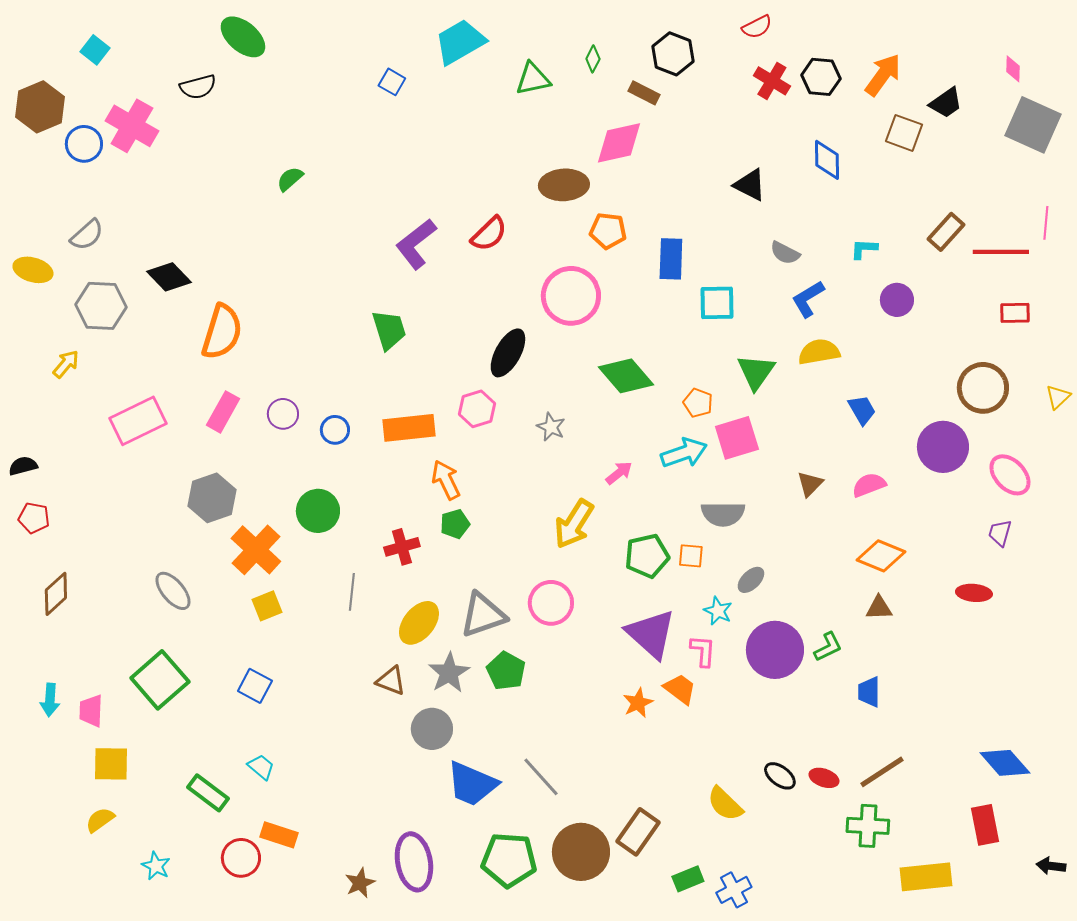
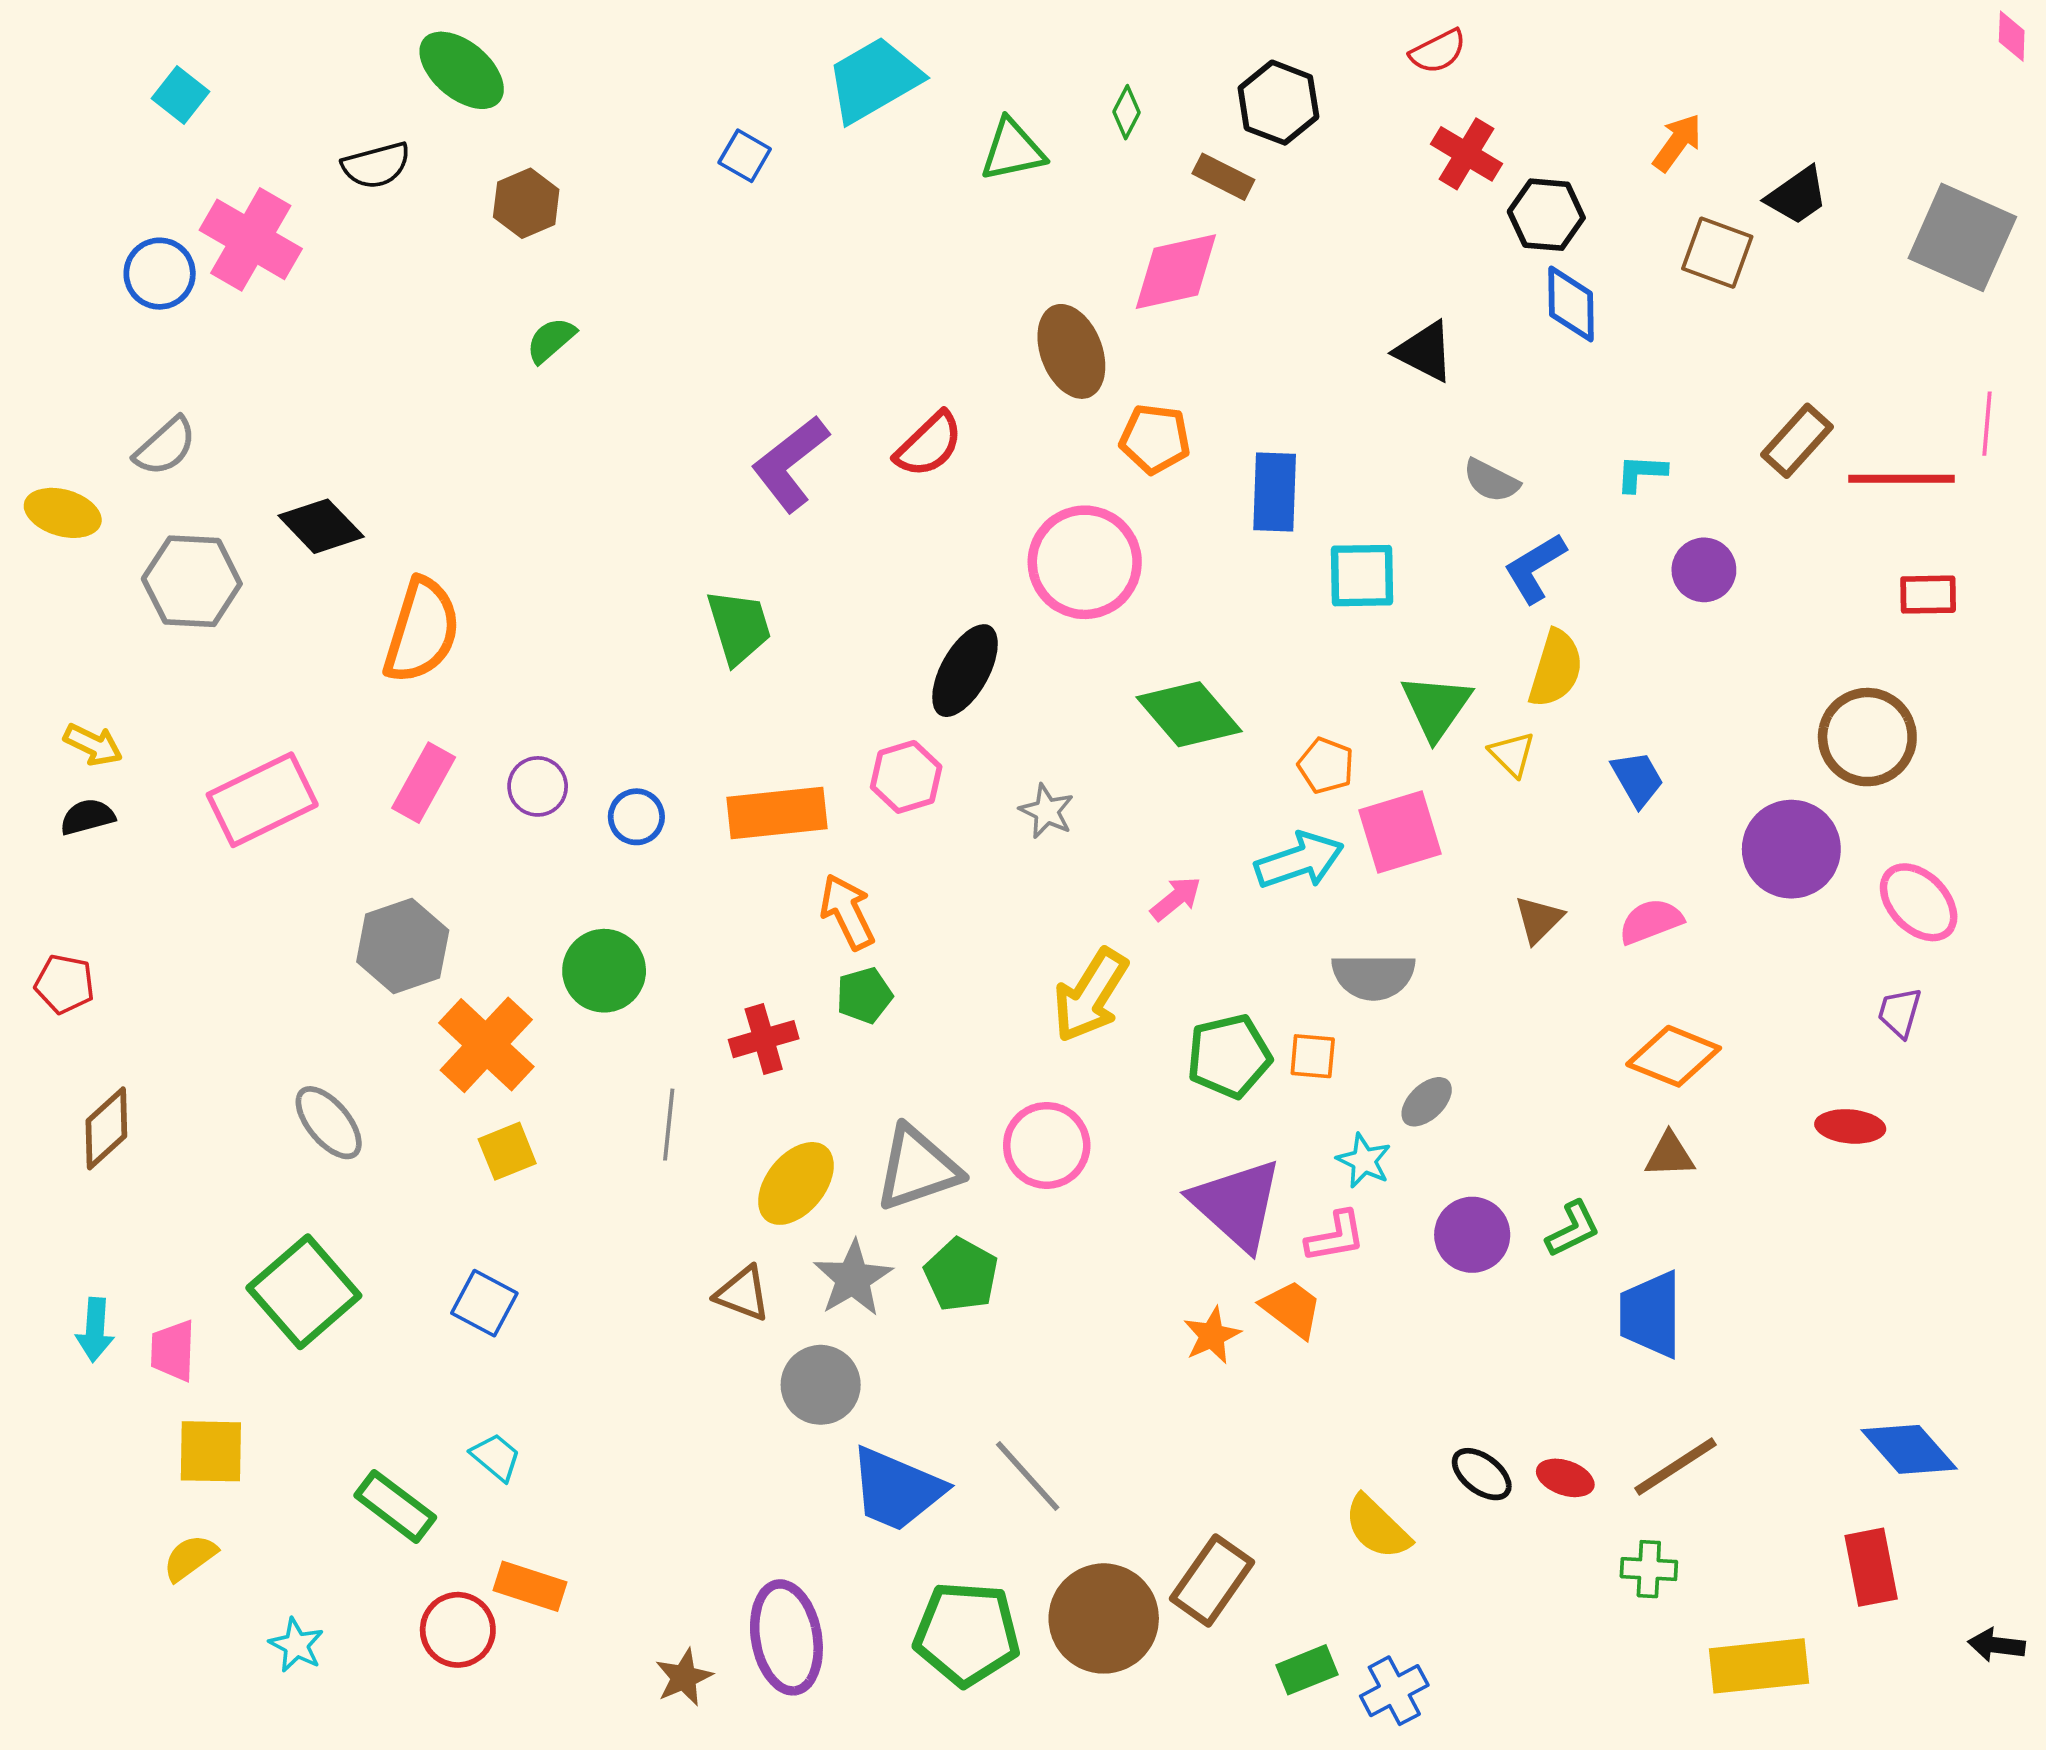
pink diamond: (1013, 69) -> (2012, 36), moved
orange arrow: (883, 75) -> (1677, 142), size x0.7
black hexagon: (821, 77) -> (1546, 215), moved
brown hexagon: (40, 107) -> (526, 203), moved, size x0.7
brown ellipse: (564, 185) -> (1071, 351), turned 72
yellow semicircle: (819, 352) -> (1556, 669), turned 117
yellow arrow: (66, 364) -> (93, 745), moved, turned 76
yellow triangle: (1058, 397) -> (1512, 754), moved, turned -32
black semicircle: (23, 466) -> (87, 817), moved
purple circle: (775, 650) -> (1472, 1235), size x0.7
pink L-shape: (703, 651) -> (1335, 1237), turned 76
blue trapezoid: (869, 692) -> (1651, 1315), size x1.5
green cross: (868, 826) -> (1649, 1569), size x0.7

